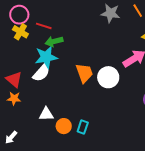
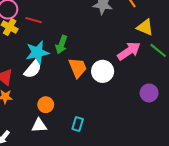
green arrow: (54, 41) -> (61, 45), moved, turned -54
white triangle: (46, 114) -> (39, 125), moved
orange circle: (64, 126) -> (46, 105), moved

